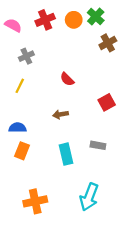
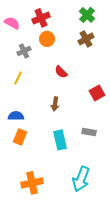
orange circle: (74, 20) -> (47, 39), moved
brown cross: (108, 43) -> (86, 39), moved
brown arrow: (60, 114) -> (55, 104), turned -72

